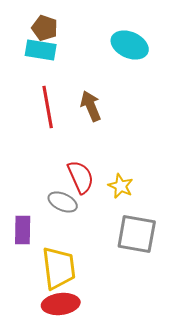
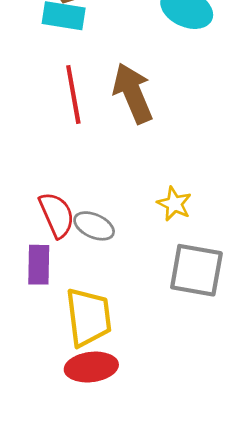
brown arrow: (91, 106) -> (133, 93), size x1.4
red semicircle: (81, 177) -> (57, 215), moved

